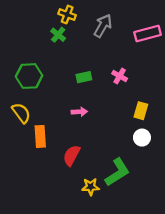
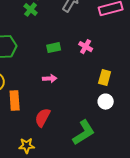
yellow star: (91, 187) -> (27, 146), moved

